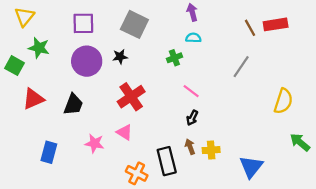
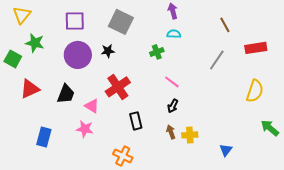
red rectangle: (276, 24) -> (256, 48), moved
pink triangle: (124, 132) -> (92, 106), moved
black rectangle: (167, 161) -> (136, 121), moved, size x0.7
blue triangle: (251, 167) -> (226, 150), size x0.6

